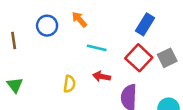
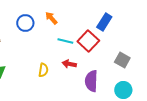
red square: (139, 58) -> (88, 41), moved
gray square: (167, 58) -> (122, 60), moved, turned -35

